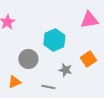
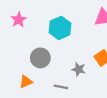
cyan hexagon: (54, 40) -> (60, 28), moved

